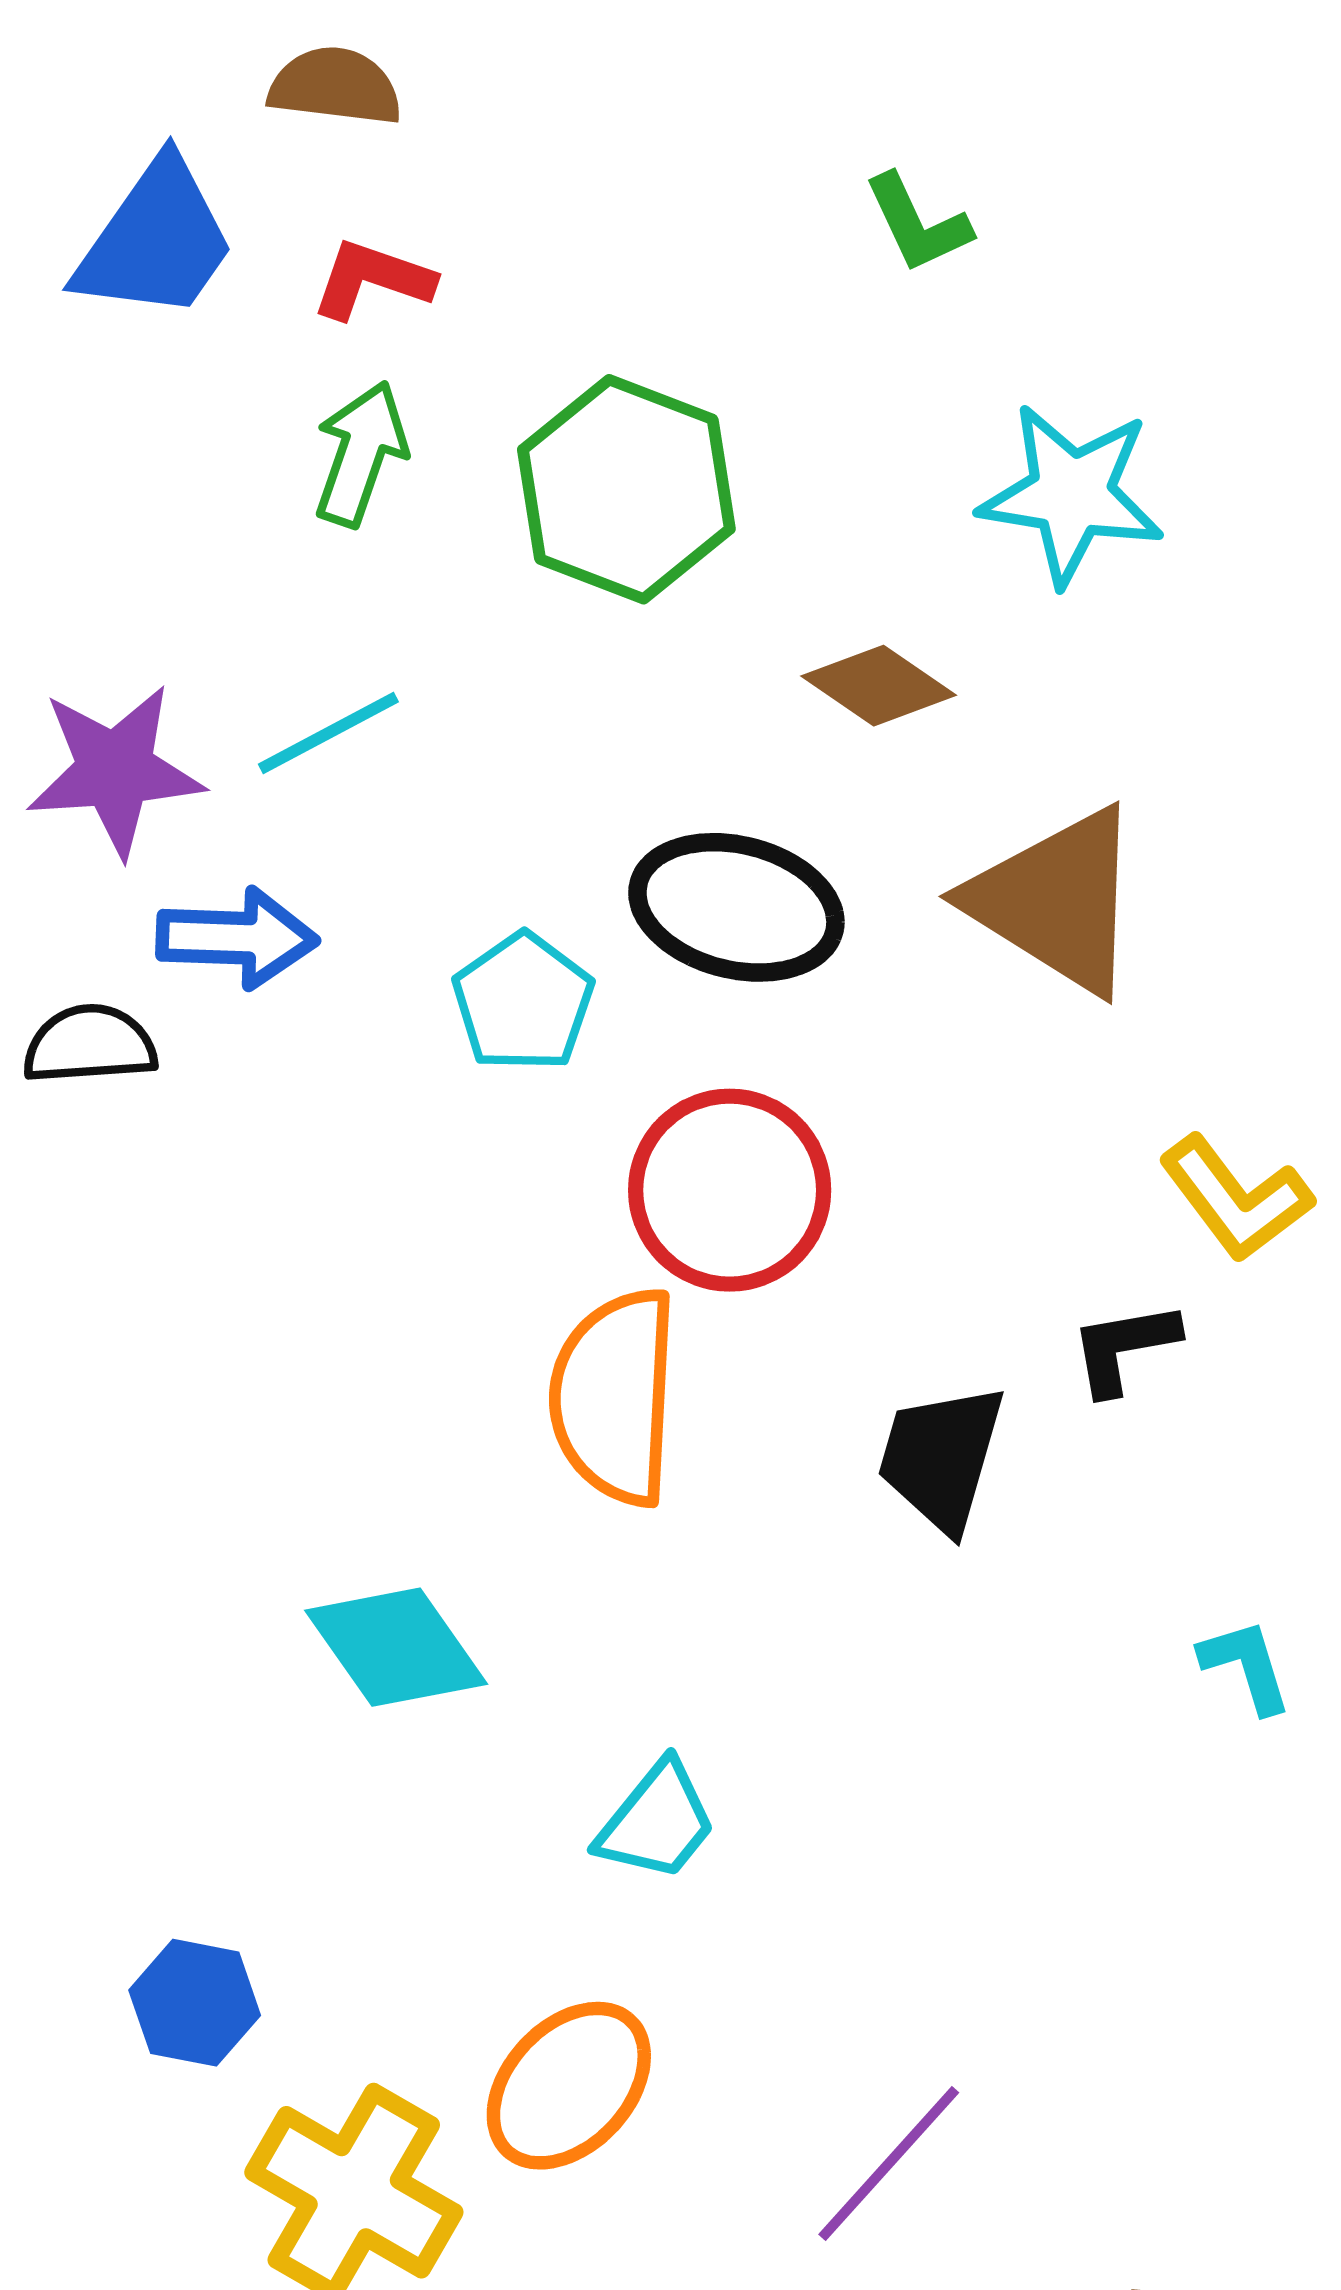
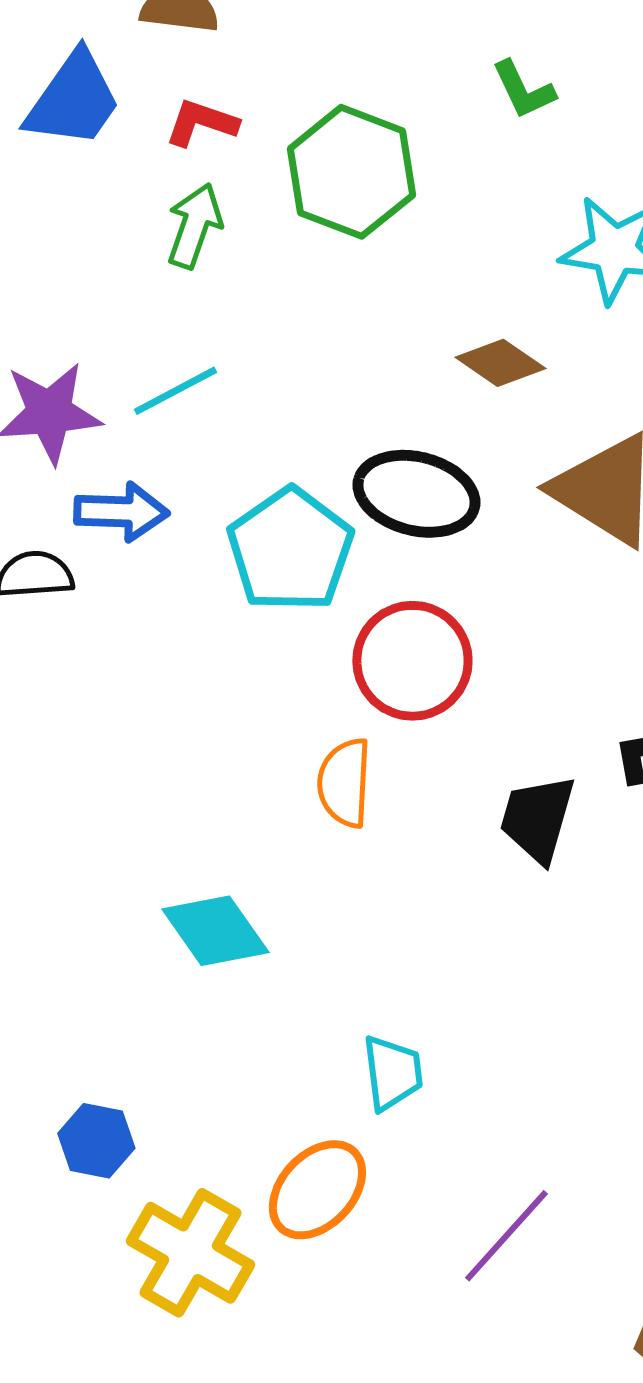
green hexagon: (626, 489) -> (351, 172), moved
cyan pentagon: (523, 1002) -> (290, 550), size x1.5
orange semicircle: (615, 1397) -> (344, 783), size x0.7
cyan trapezoid: (657, 1822) -> (392, 1073), moved, turned -46

